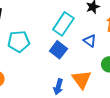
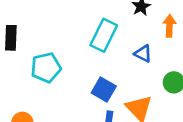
blue square: (58, 50) -> (104, 90), moved

